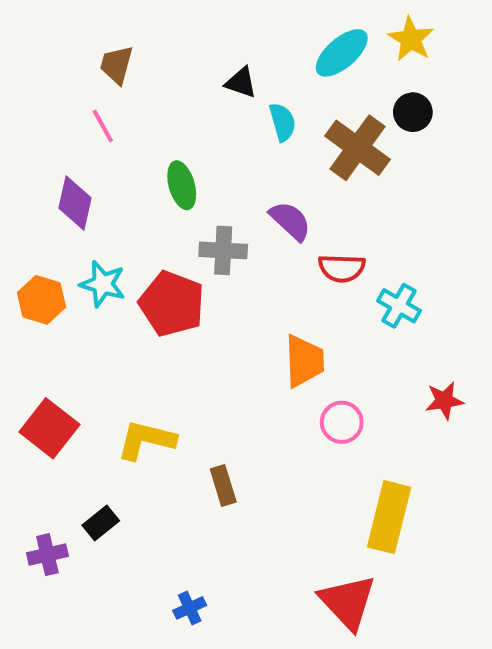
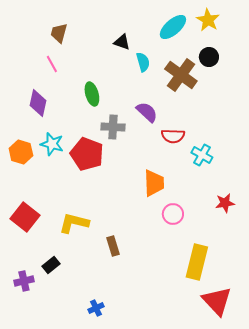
red triangle: (348, 602) -> (217, 301), moved

